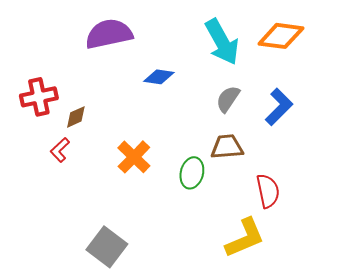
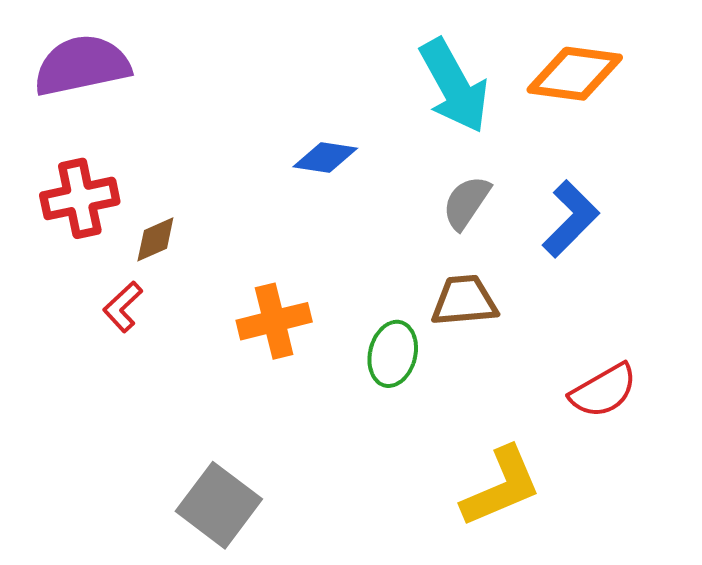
purple semicircle: (109, 34) -> (82, 65), moved
orange cross: (134, 157) -> (274, 321), turned 32
red semicircle: (268, 191) -> (603, 391), moved, turned 72

